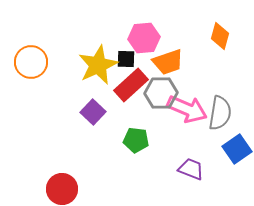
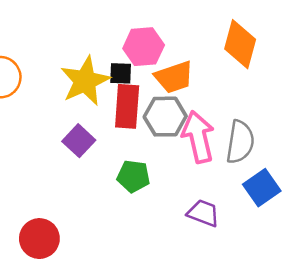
orange diamond: (220, 36) -> (240, 44), size x1.4
red rectangle: (131, 85) -> (127, 106), turned -44
pink arrow: (187, 109) -> (198, 137), turned -126

